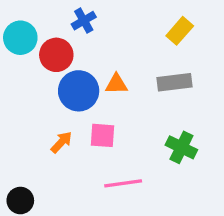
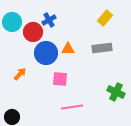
blue cross: (84, 21) -> (49, 20), moved
orange arrow: (61, 142) -> (20, 74), moved
green cross: (181, 147) -> (116, 92), moved

